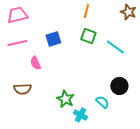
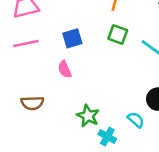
pink semicircle: (35, 63) -> (65, 69), moved

